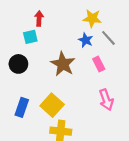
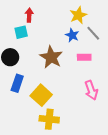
yellow star: (92, 18) -> (78, 15), turned -30
pink rectangle: (99, 64) -> (84, 57), turned -64
blue rectangle: (22, 107) -> (17, 83), moved

